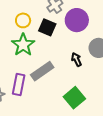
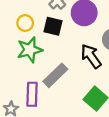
green star: (23, 45) -> (30, 50), turned 30
black arrow: (76, 60) -> (91, 56), size x1.6

